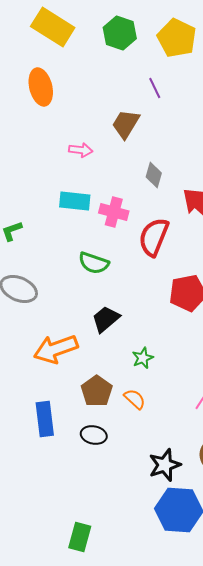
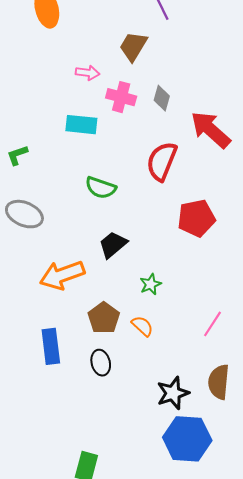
pink cross: (114, 212) -> (121, 97), moved
black ellipse: (94, 435) -> (101, 363), turned 65

